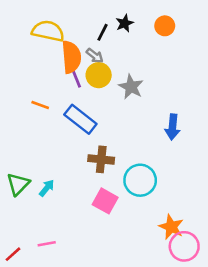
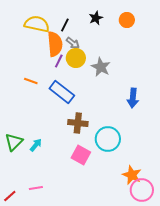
black line: (102, 32) -> (65, 25), moved
purple line: (77, 79) -> (59, 61), turned 48

